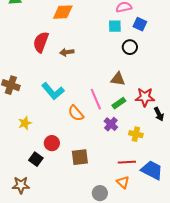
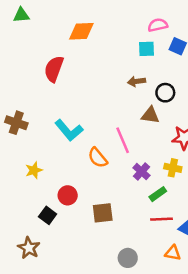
black circle: (130, 47) -> (165, 93), moved
brown arrow: (67, 52) -> (136, 81), moved
green rectangle: (119, 103) -> (158, 194), moved
yellow cross: (136, 134) -> (173, 168), moved
orange triangle: (123, 182) -> (173, 253), moved, turned -32
brown star: (21, 185) -> (29, 248), turned 30

